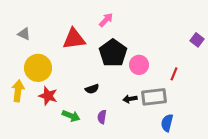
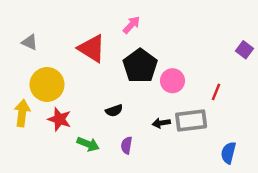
red triangle: (74, 39) -> (92, 48), turned 40
blue semicircle: (167, 123) -> (228, 153), moved

